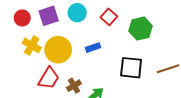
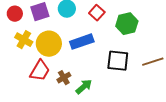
blue rectangle: (93, 48) -> (82, 42), size x1.6

